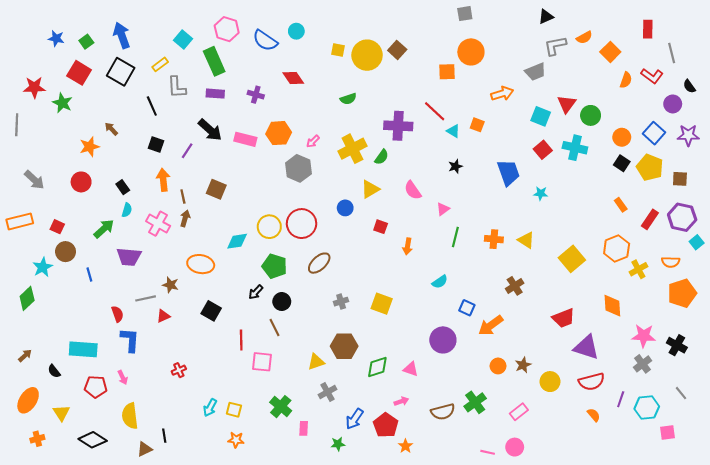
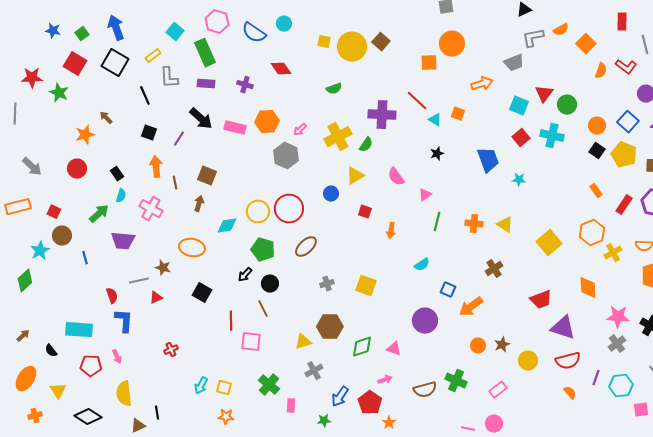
brown arrow: (185, 218) -> (199, 204), moved
green cross: (475, 402) -> (456, 381), turned -30

